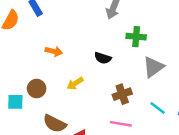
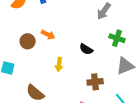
yellow arrow: (75, 83) -> (59, 64), turned -64
brown circle: (37, 89) -> (28, 41), moved

